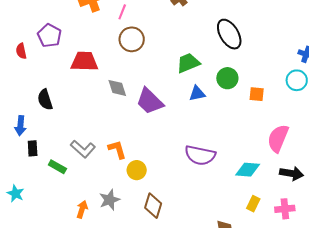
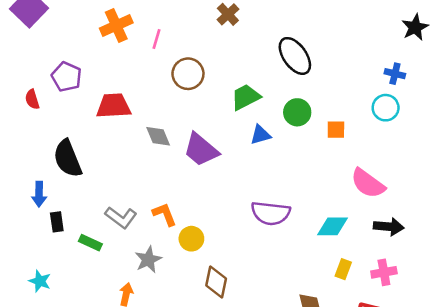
brown circle: (132, 39) -> (188, 74), moved
black semicircle: (45, 100) -> (68, 159), size x1.4
pink semicircle: (278, 138) -> (368, 183), turned -72
gray star: (110, 200) -> (148, 260), moved

